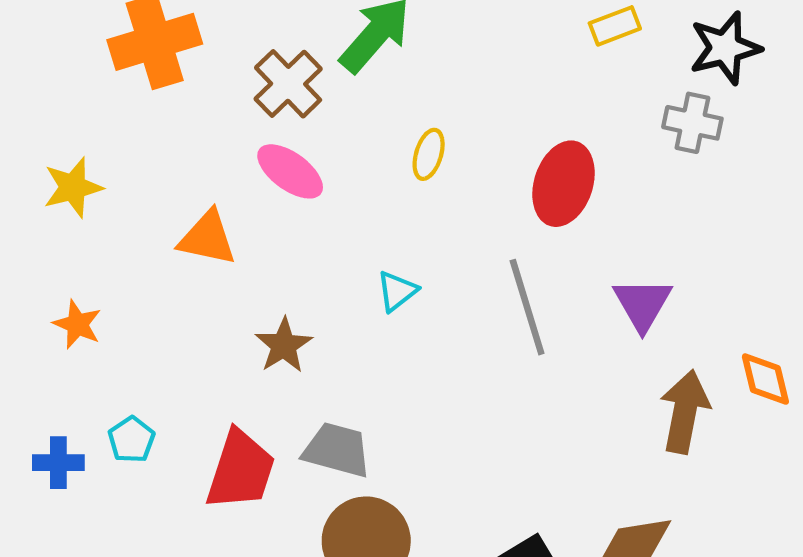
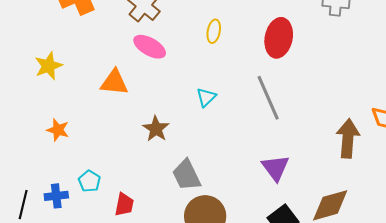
purple triangle: (642, 304) -> (276, 168), moved
gray trapezoid: (337, 450) -> (186, 175), turned -124
red trapezoid: (241, 470) -> (124, 204), moved, size x0.6

